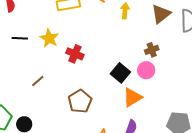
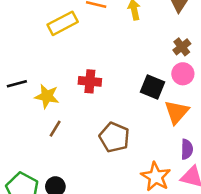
yellow star: (49, 38) -> (47, 96), moved

